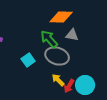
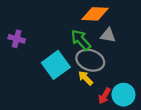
cyan square: (28, 60) -> (56, 65), size x1.6
yellow arrow: (58, 80) -> (85, 78), moved

